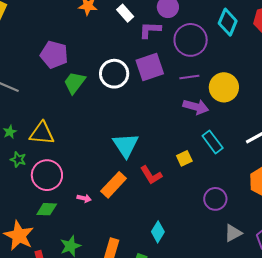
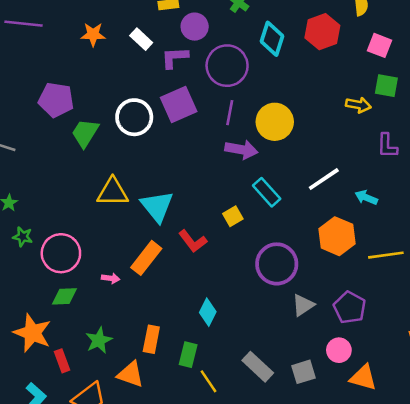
purple line: (189, 77) -> (230, 113), turned -66
yellow triangle: (42, 133) -> (113, 192), moved
purple circle: (215, 199) -> (277, 264), size x1.4

